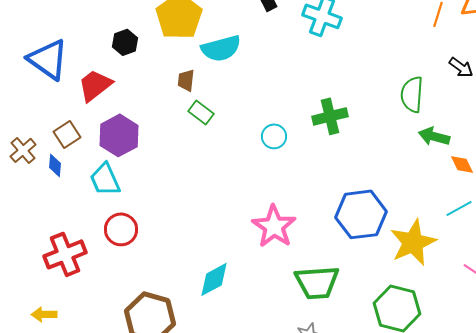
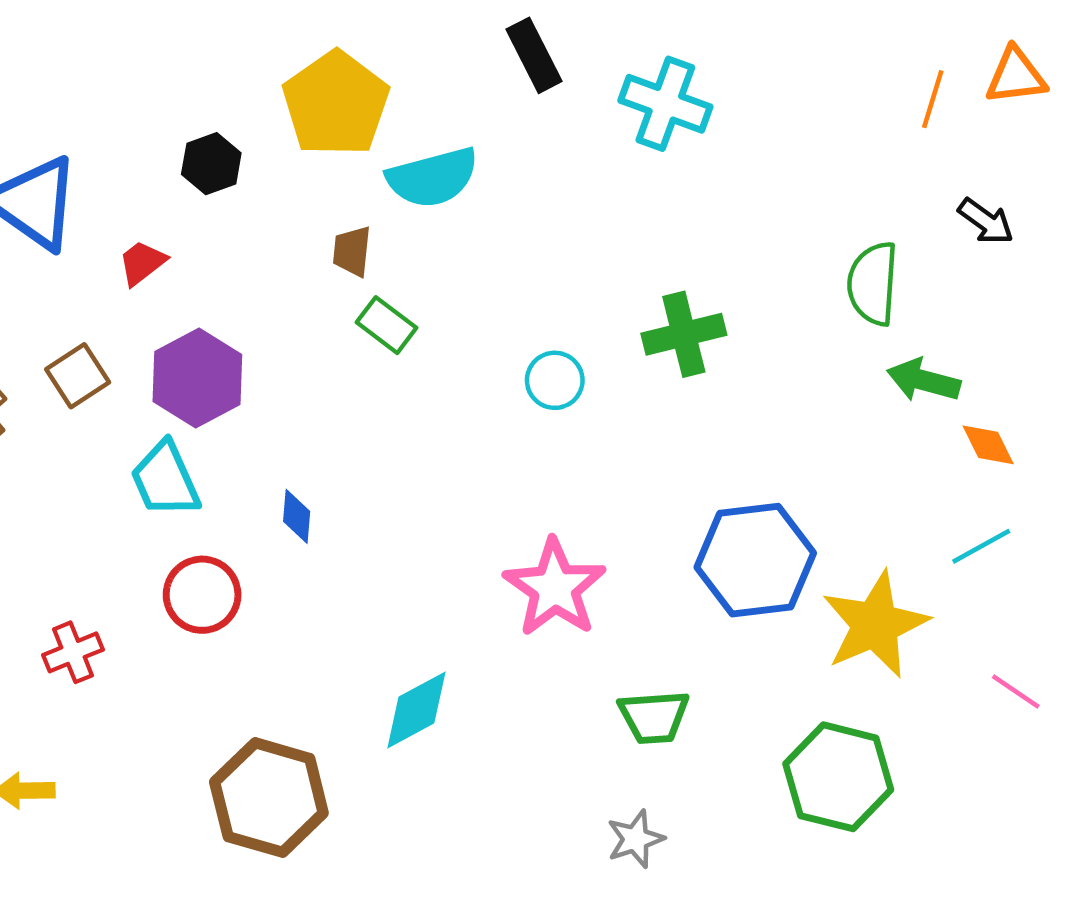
red trapezoid: (95, 85) -> (142, 263), size x0.6
blue diamond: (55, 165) -> (297, 516), moved
red cross: (65, 254) -> (73, 652), size x0.6
green trapezoid: (317, 282) -> (654, 717), size x0.7

